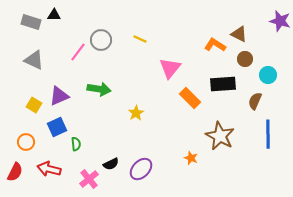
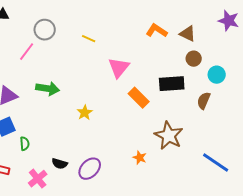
gray circle: (101, 40) -> (45, 30), moved
orange L-shape: (215, 45) -> (157, 31), moved
blue line: (268, 134) -> (216, 163), moved, turned -56
black semicircle: (111, 164) -> (60, 164), turned 42

